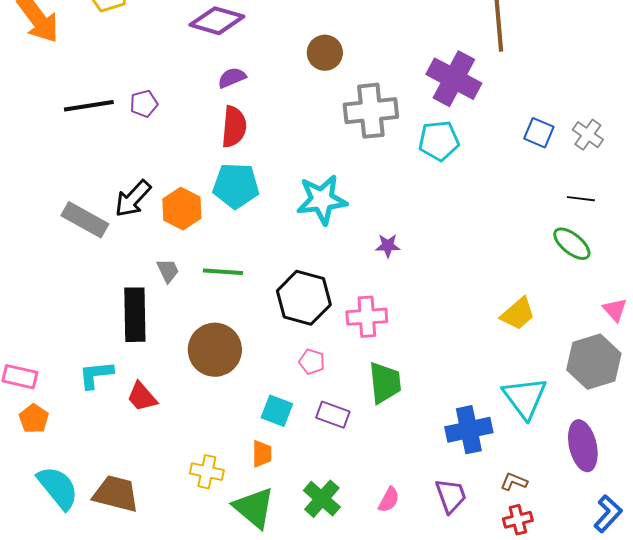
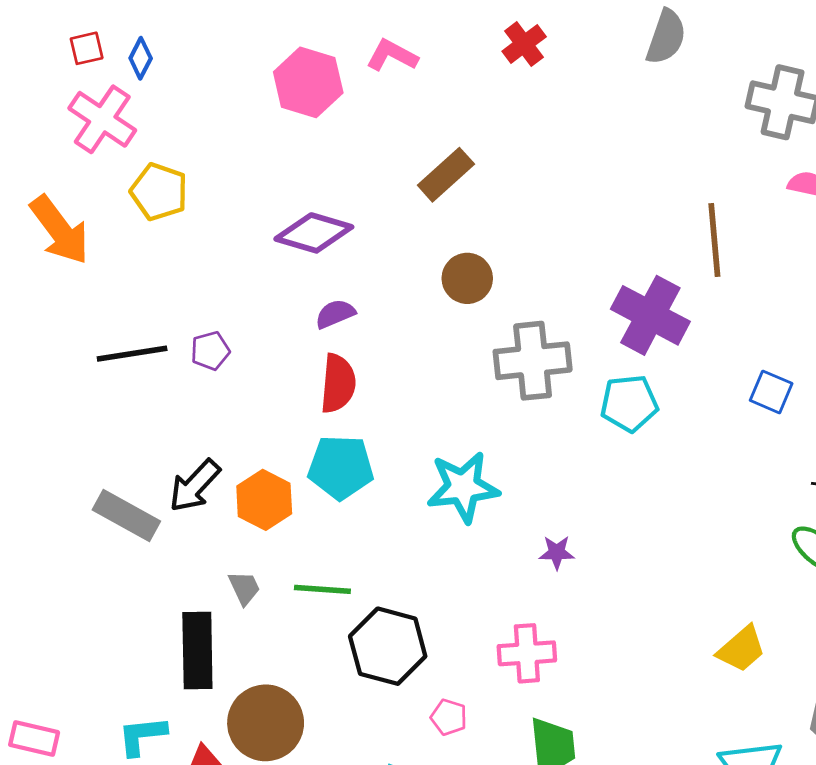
black hexagon: (304, 298) -> (388, 646), moved
brown circle: (215, 350) -> (266, 723), moved

